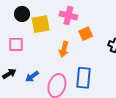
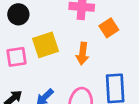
yellow square: (41, 24) -> (45, 45), moved

